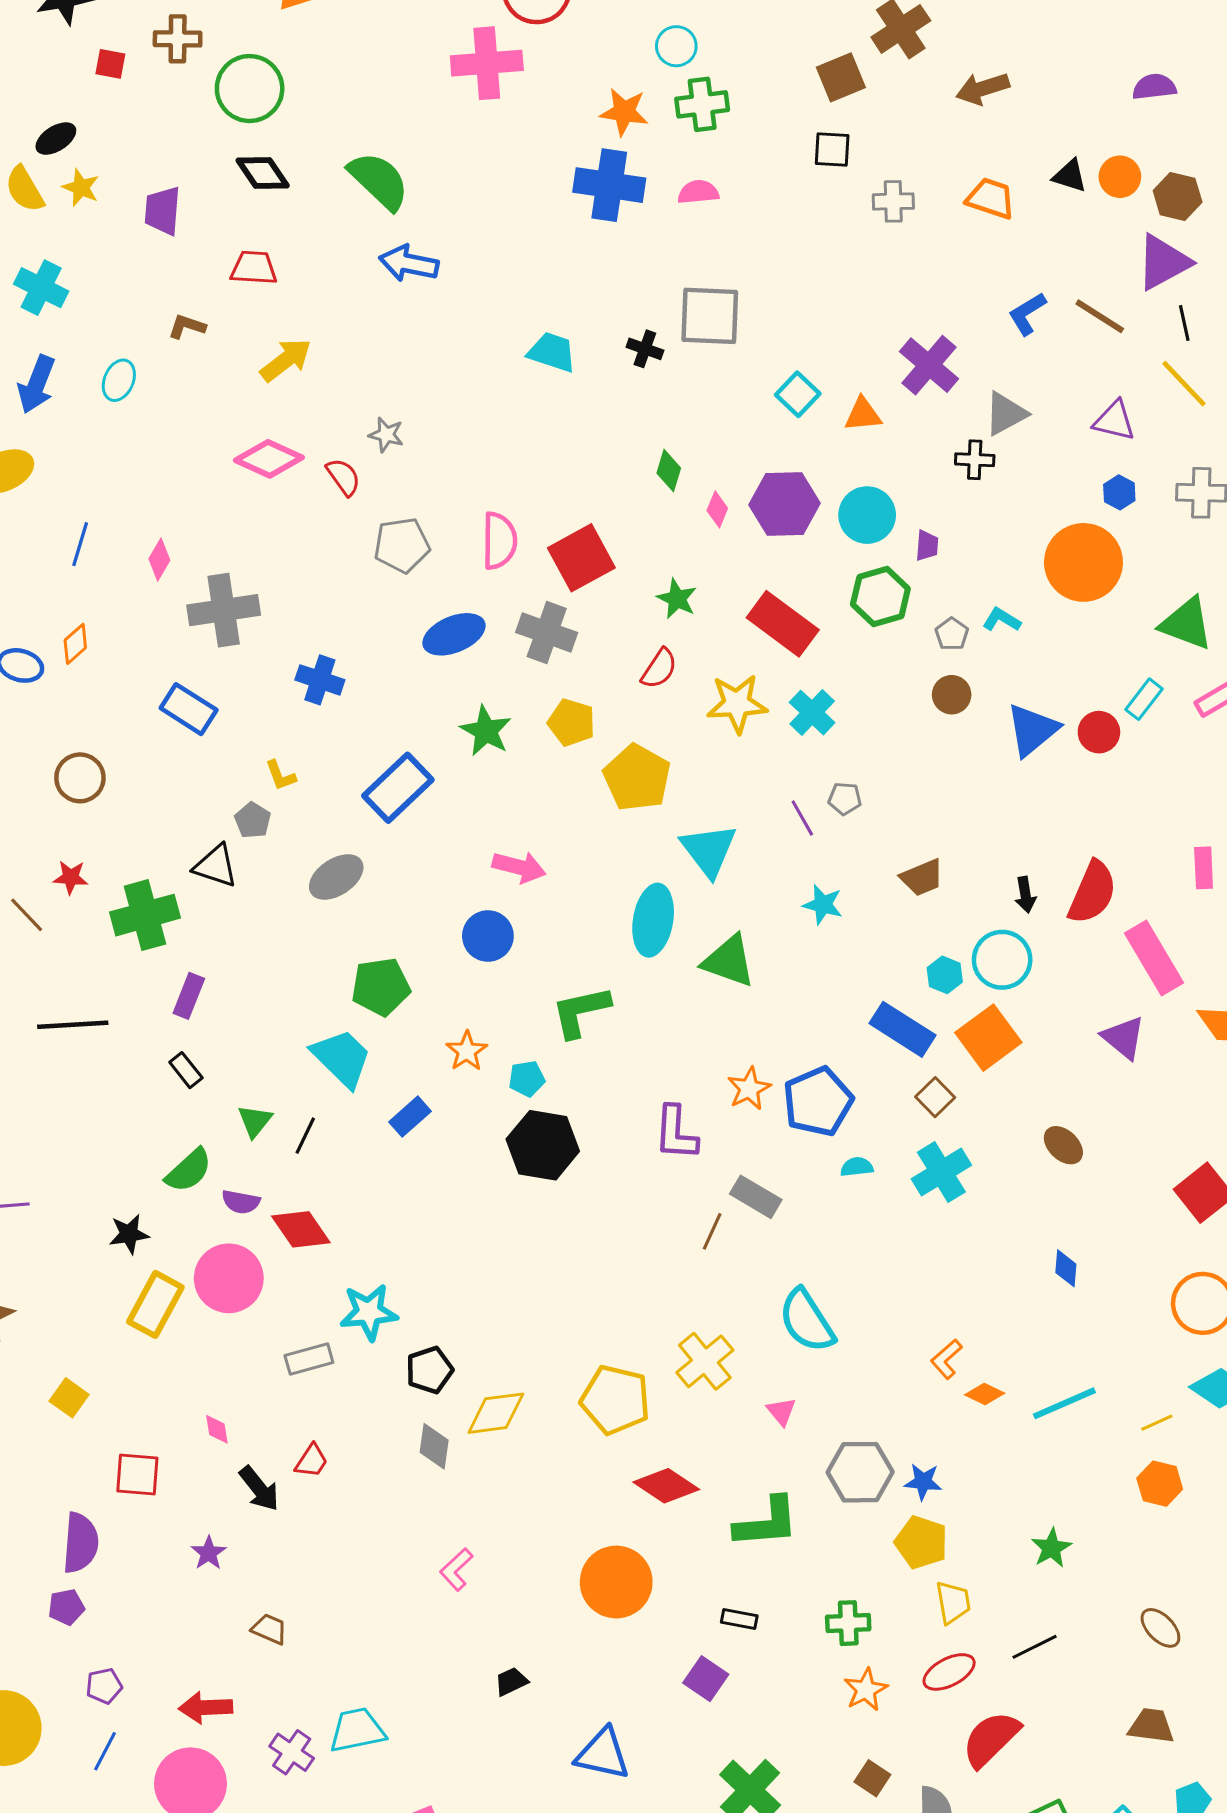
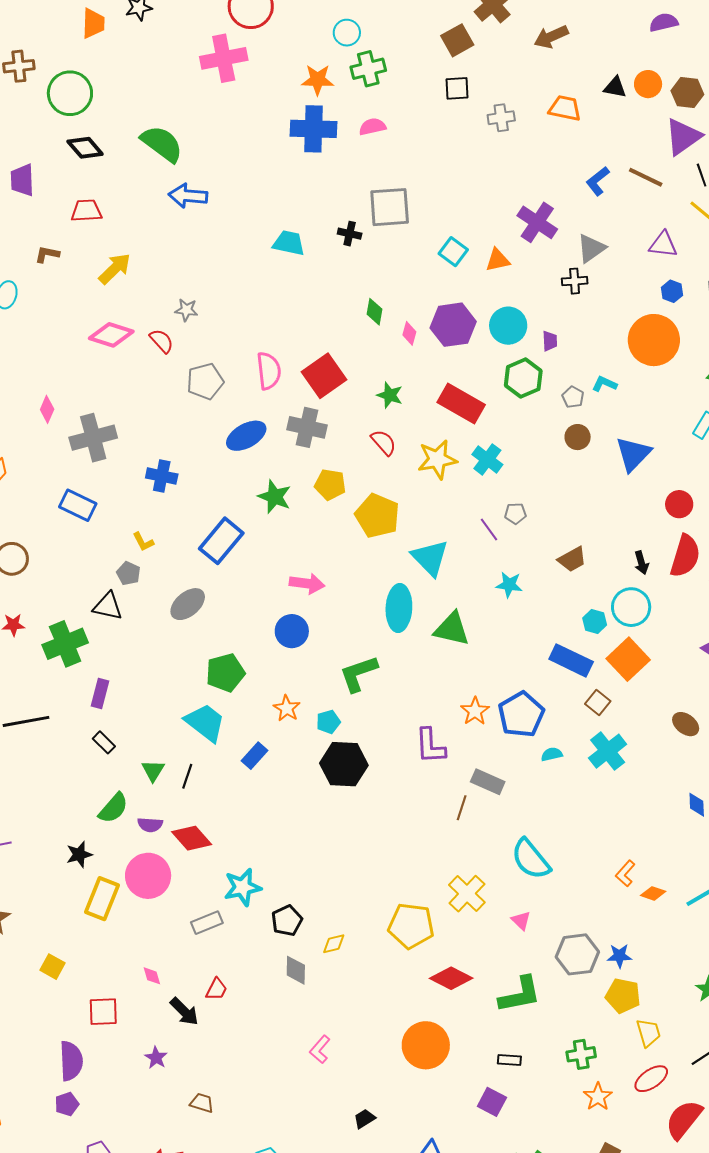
red semicircle: (659, 669) -> (384, 442), turned -68
red circle: (1099, 732) -> (679, 504), moved
yellow diamond: (496, 1413) -> (334, 944), size x0.6

